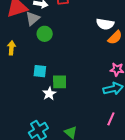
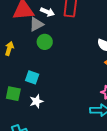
green square: (60, 82) -> (13, 94), moved

